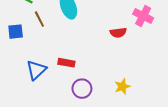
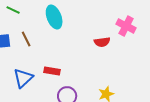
brown line: (39, 19) -> (26, 39), moved

